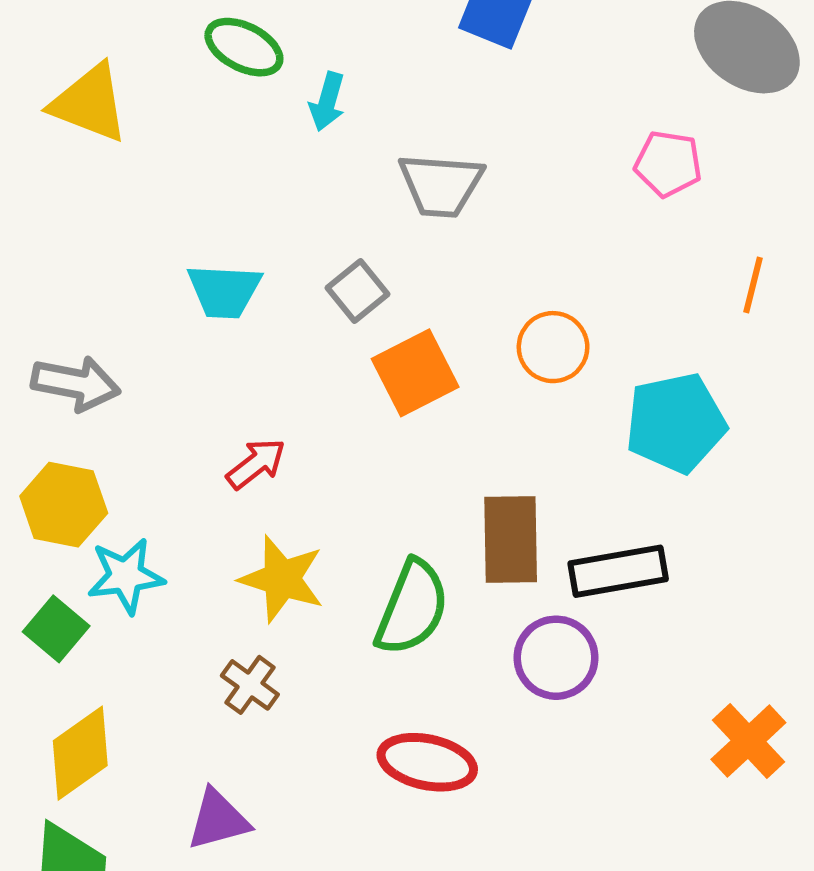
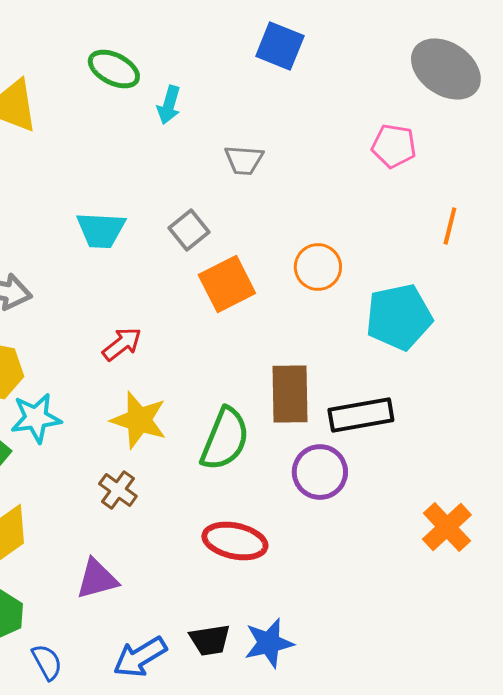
gray trapezoid: (441, 185) -> (244, 160), size x0.7

